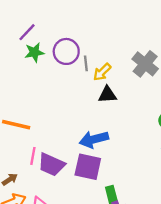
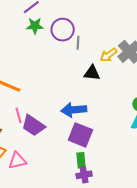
yellow arrow: (102, 72) -> (109, 55), moved
pink line: (33, 156) -> (19, 115), turned -35
purple square: (88, 167) -> (80, 135), moved

